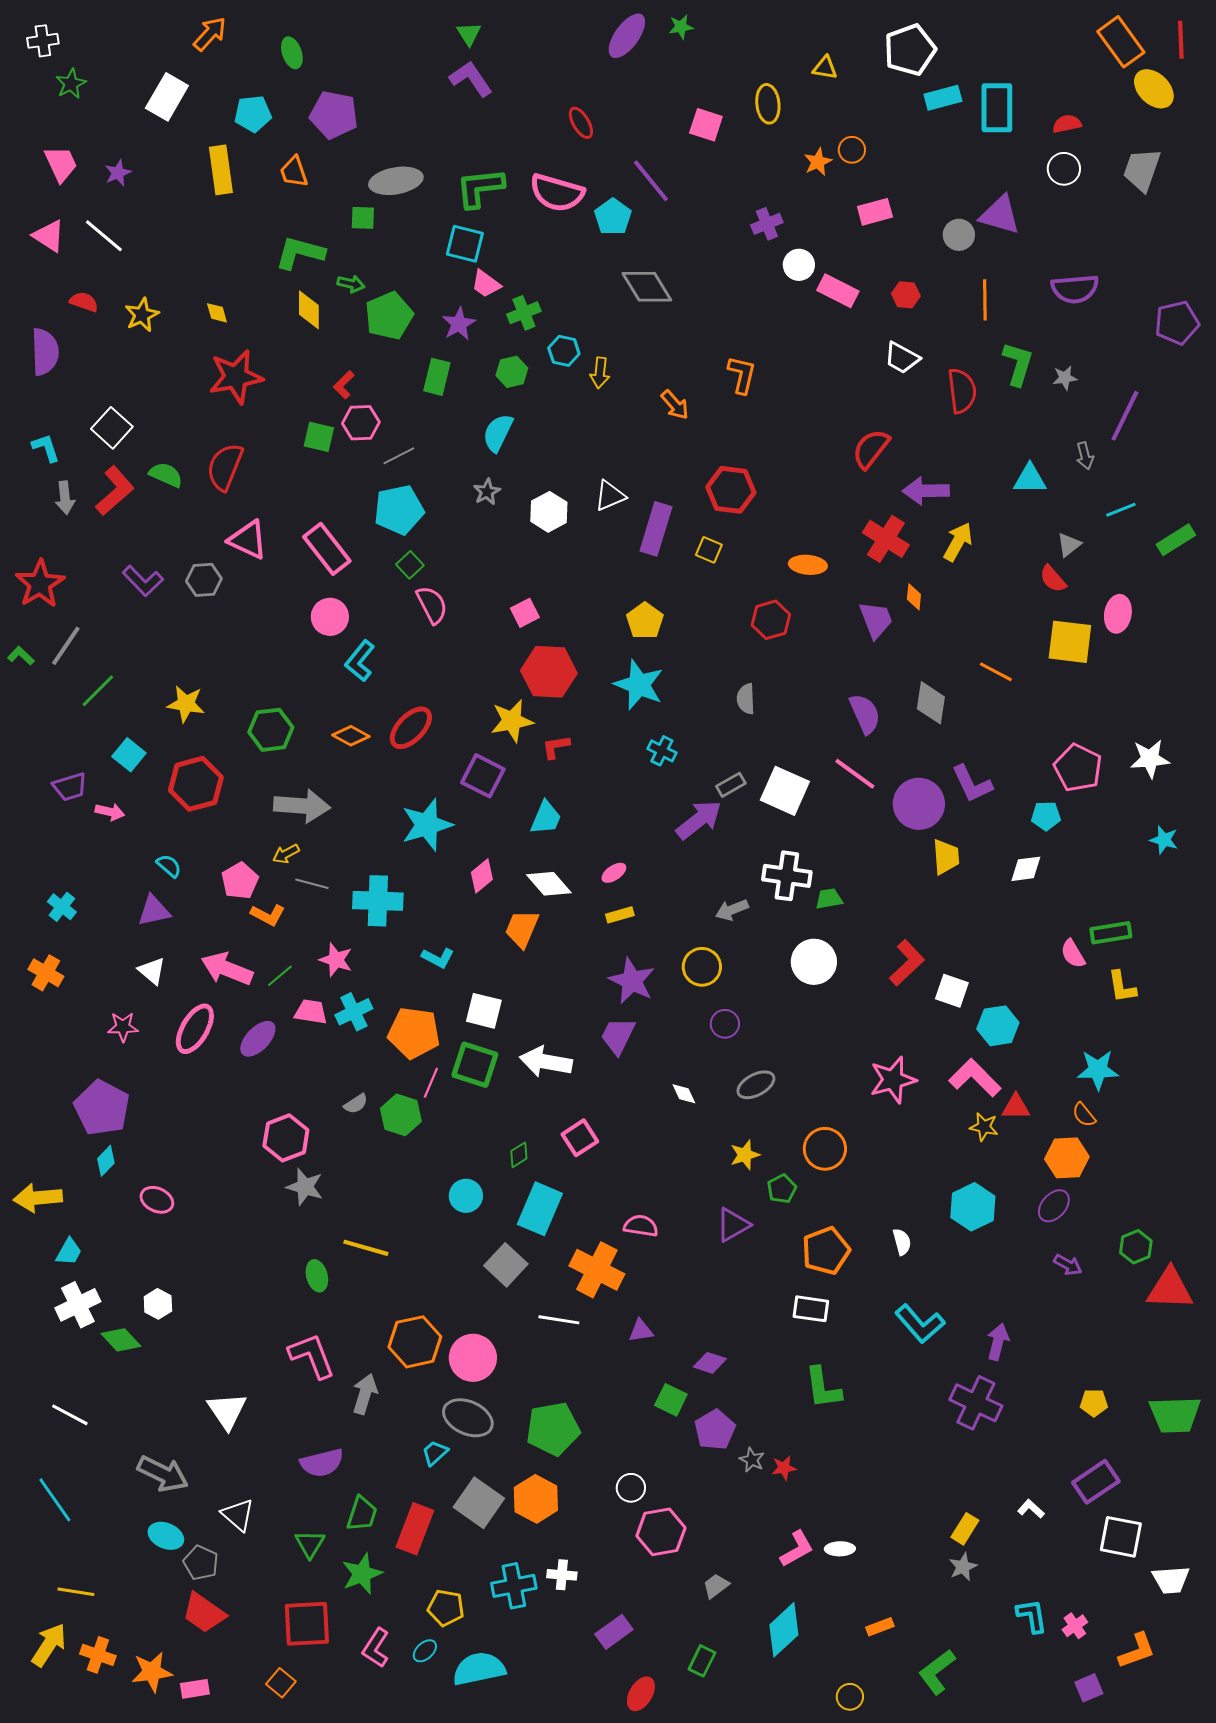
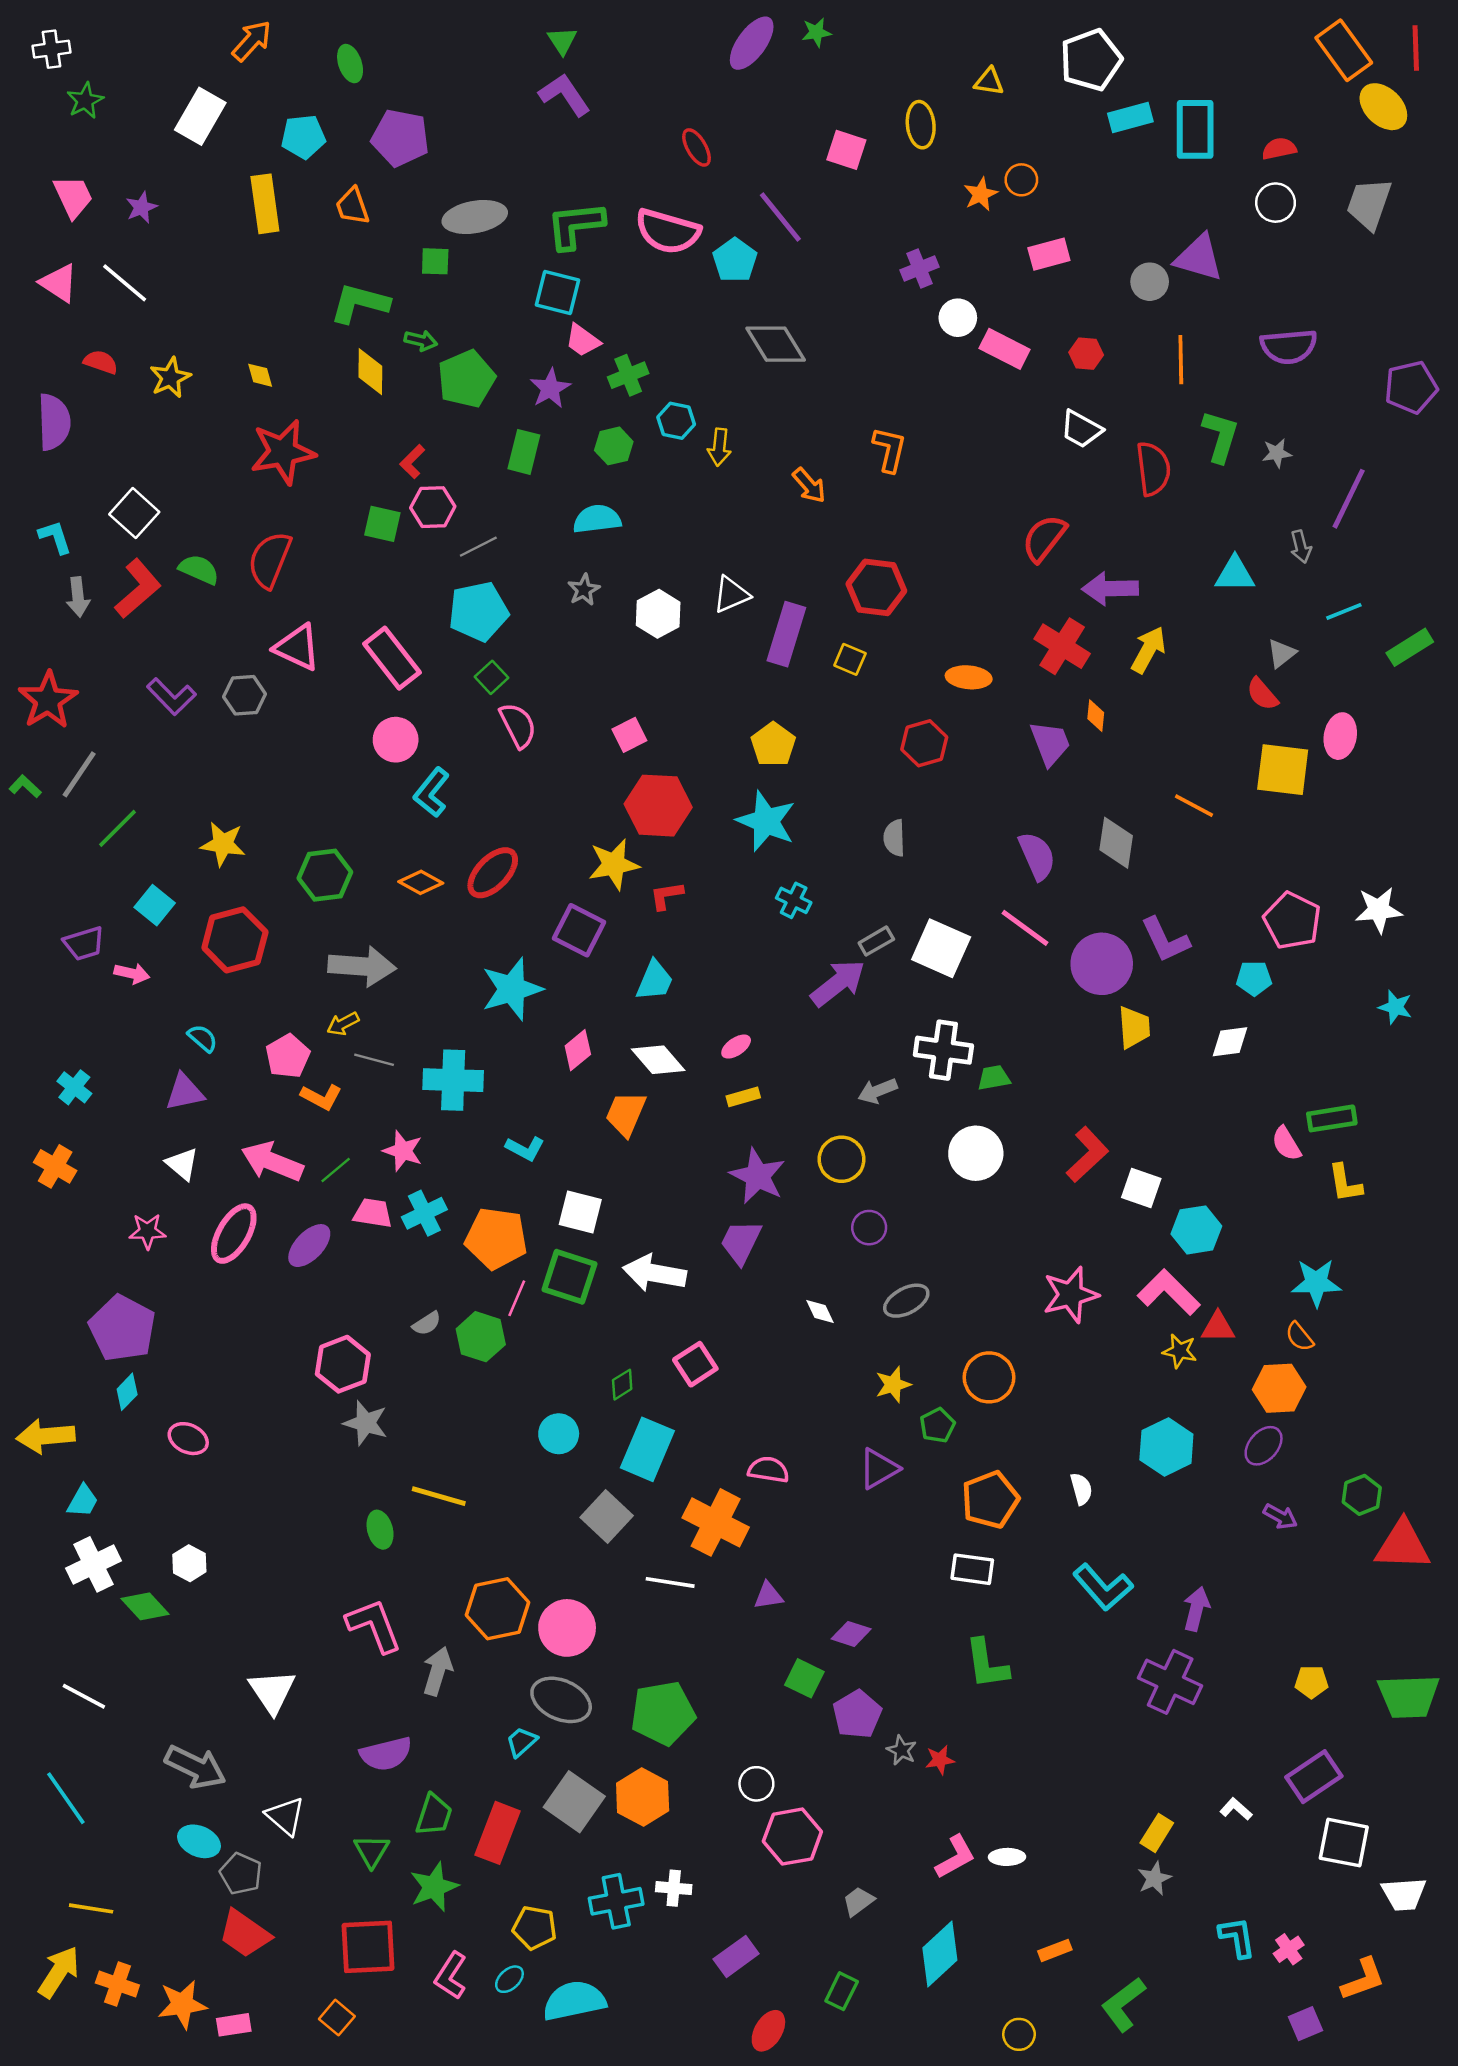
cyan semicircle: (498, 433) -> (597, 519), turned 57

